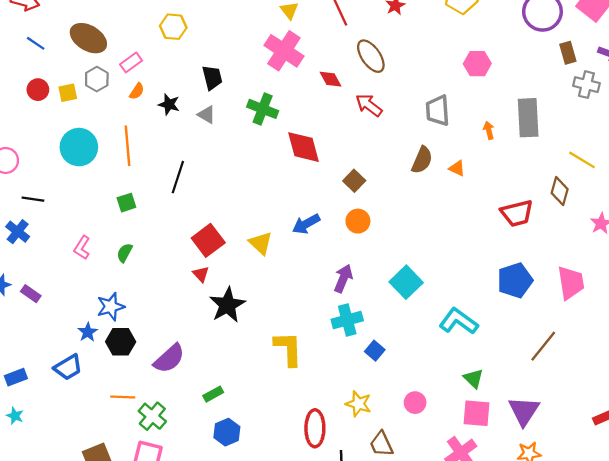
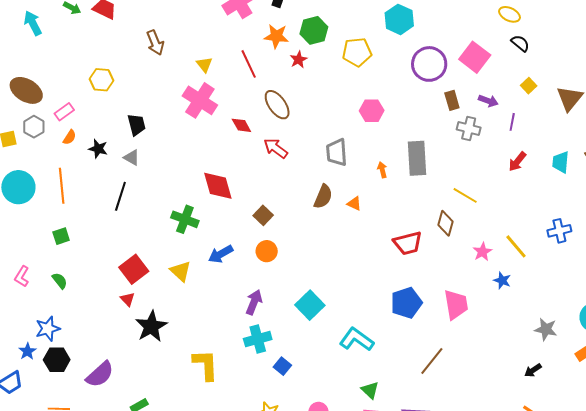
green cross: (263, 109) -> (185, 219), moved
black line: (178, 177) -> (120, 196), moved
green semicircle: (125, 253) -> (60, 281), turned 114

